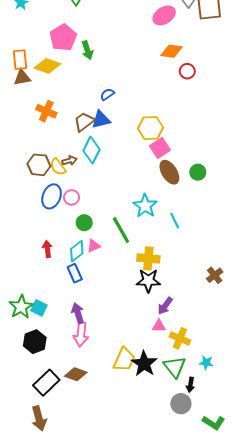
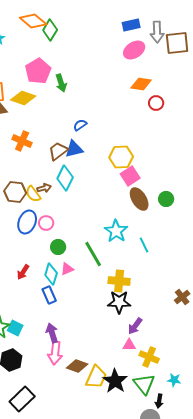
red arrow: (47, 249) -> (23, 272), turned -140
cyan diamond: (77, 251) -> (51, 274), turned -35
brown diamond: (76, 374) -> (77, 366), moved

